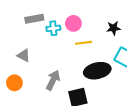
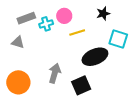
gray triangle: (24, 55) -> (18, 42), moved
orange circle: (14, 83) -> (18, 82), size x1.5

